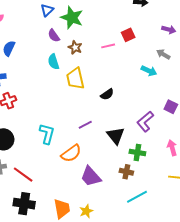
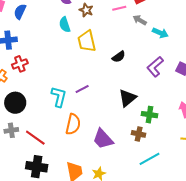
gray arrow: (163, 54) -> (140, 20), moved
purple L-shape: (145, 121) -> (155, 67), moved
purple line: (85, 125) -> (82, 89), moved
black triangle: (116, 136) -> (127, 98), turned 30
orange semicircle: (71, 153) -> (73, 124), moved, turned -40

